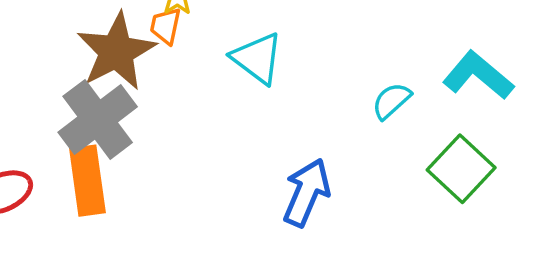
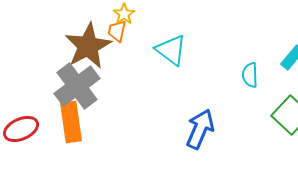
cyan semicircle: (391, 101) -> (250, 75), turned -50

